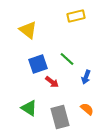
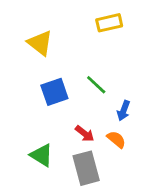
red arrow: (52, 82) -> (85, 134), moved
orange semicircle: (87, 109) -> (116, 139), moved

